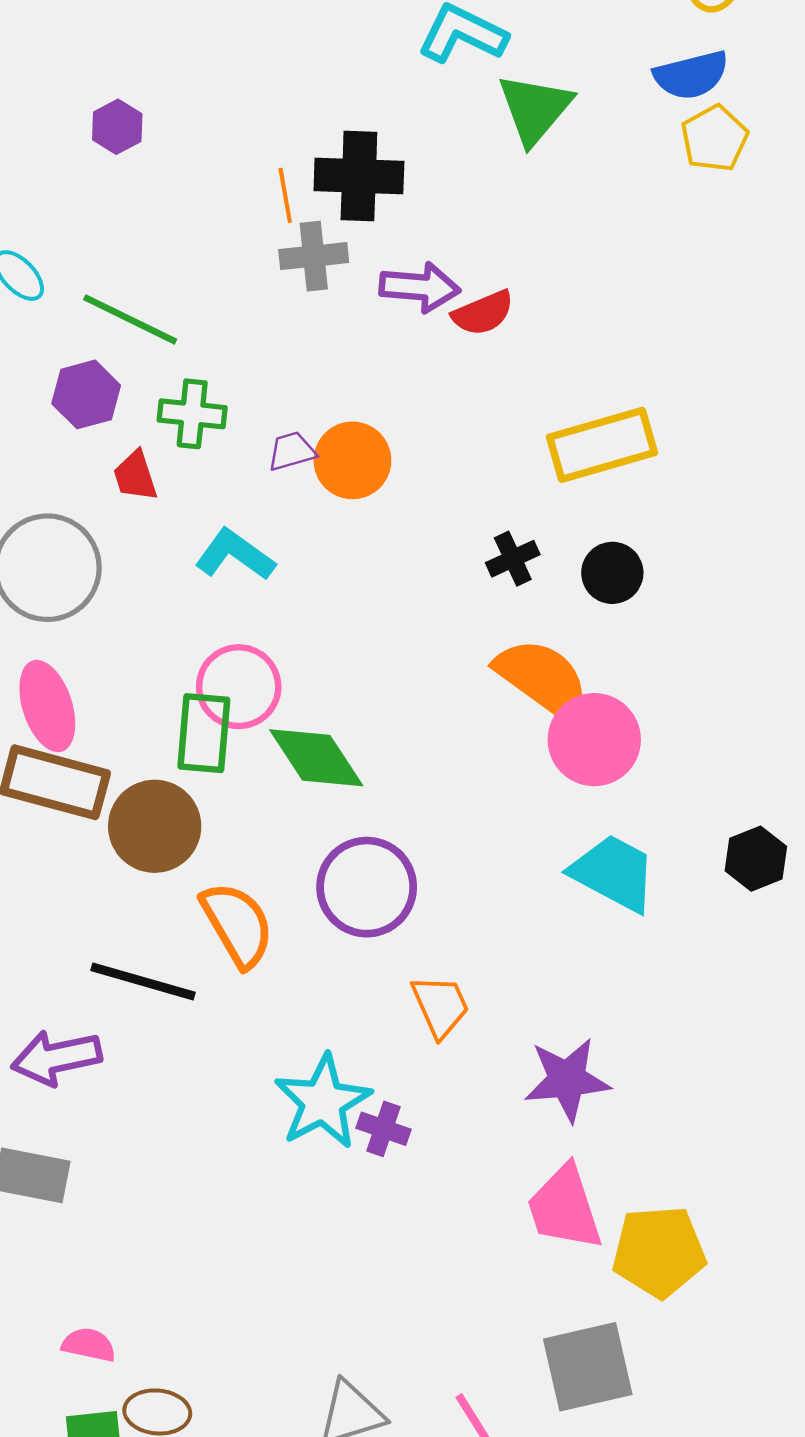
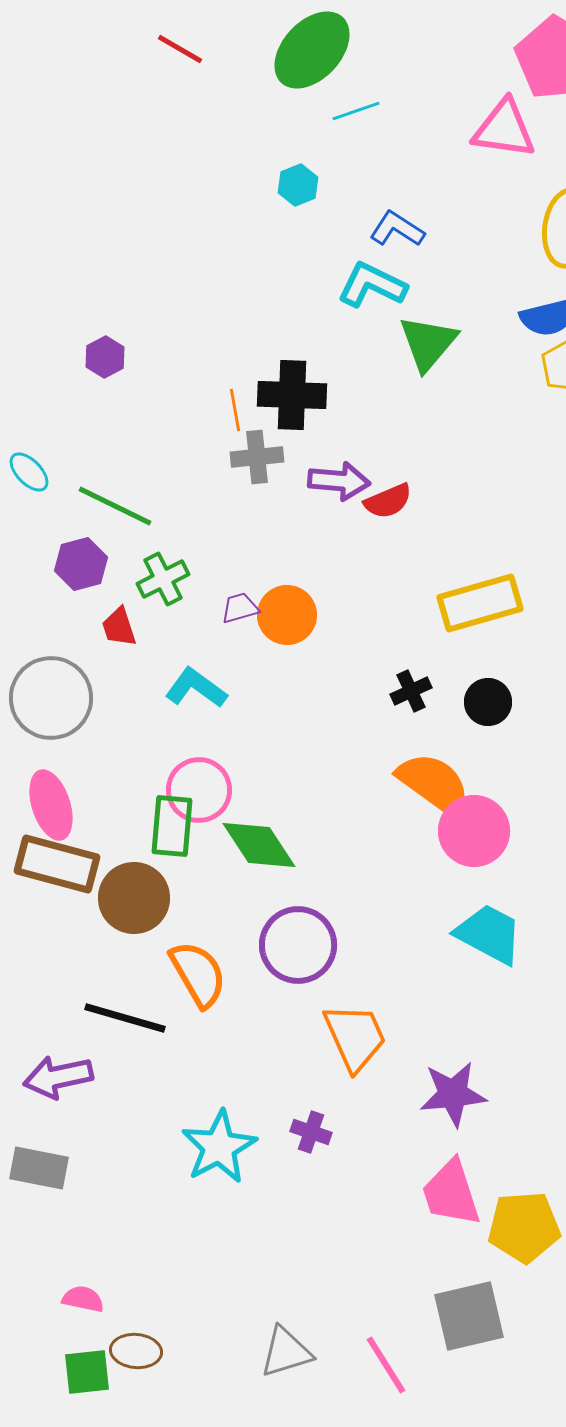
green cross: (192, 414) -> (163, 579), turned -33
orange trapezoid: (440, 1006) -> (355, 1037), size x1.4
cyan star: (323, 1102) -> (219, 1147), moved

